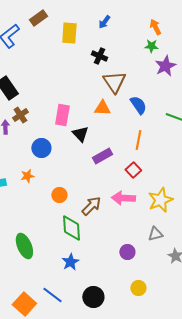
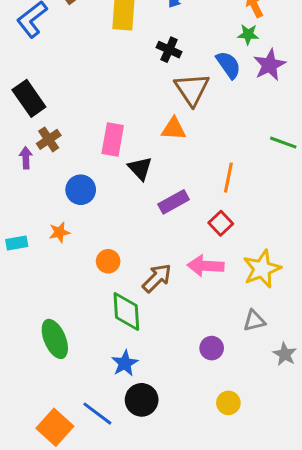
blue semicircle: (138, 105) -> (228, 65), moved
black circle: (93, 297) -> (142, 400), moved

